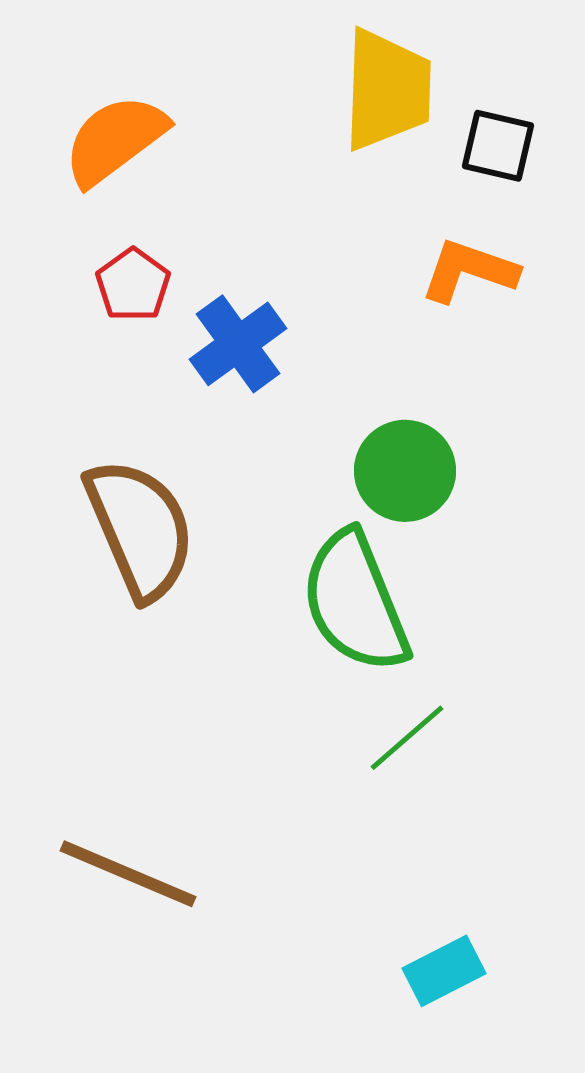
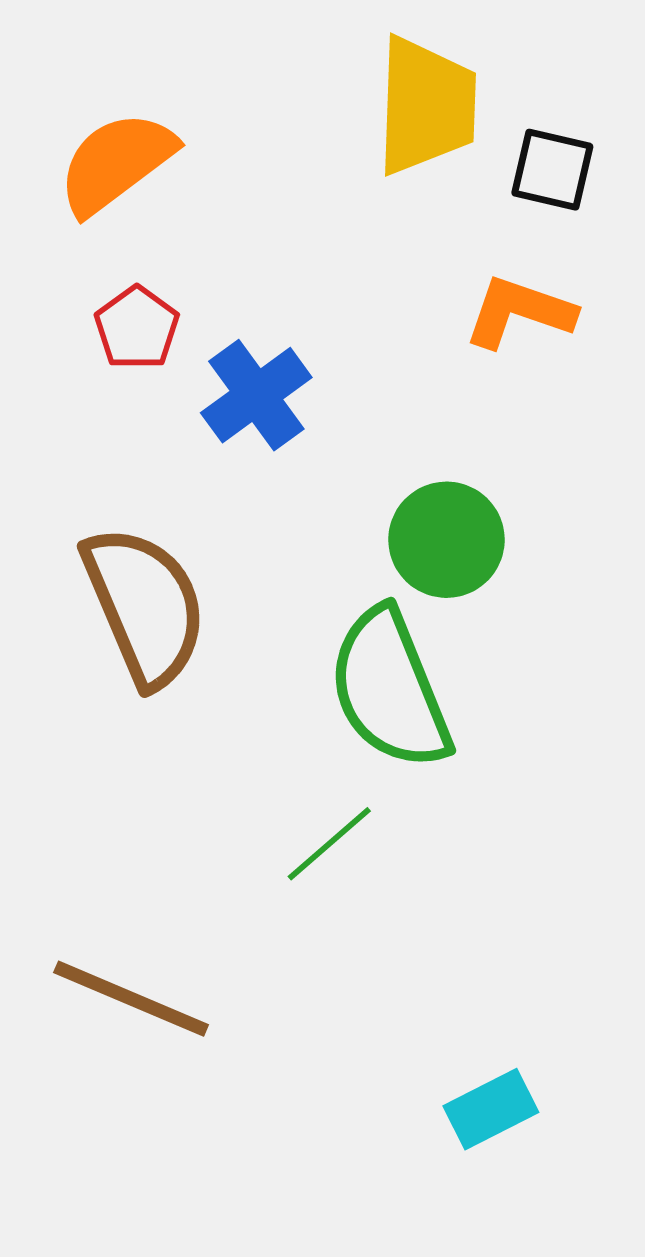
green line: (407, 738) -> (329, 844), moved

